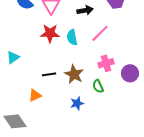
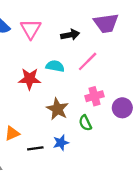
red star: (50, 33) -> (30, 79), moved
cyan semicircle: (72, 37) -> (55, 66), turned 112
black line: (49, 74) -> (35, 148), moved

